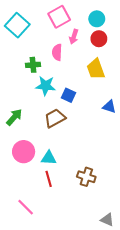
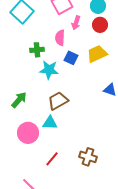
yellow trapezoid: (96, 69) -> (97, 54), turned 85
blue square: (69, 95) -> (71, 58), moved
cyan triangle: (49, 158) -> (50, 123), moved
red line: (49, 179) -> (52, 159), turned 56

